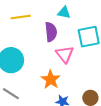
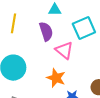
yellow line: (21, 17) -> (13, 23), turned -60

